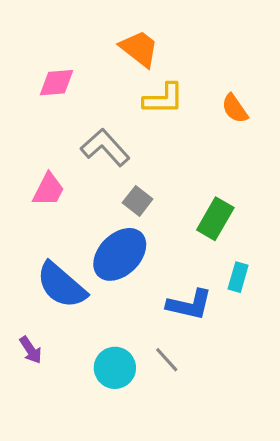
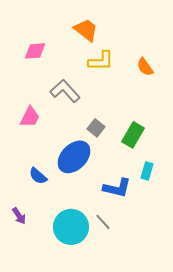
gray square: (138, 201) -> (96, 128), moved
blue semicircle: (61, 285) -> (38, 176), size x0.6
cyan circle: (115, 368) -> (71, 227), size x1.4

